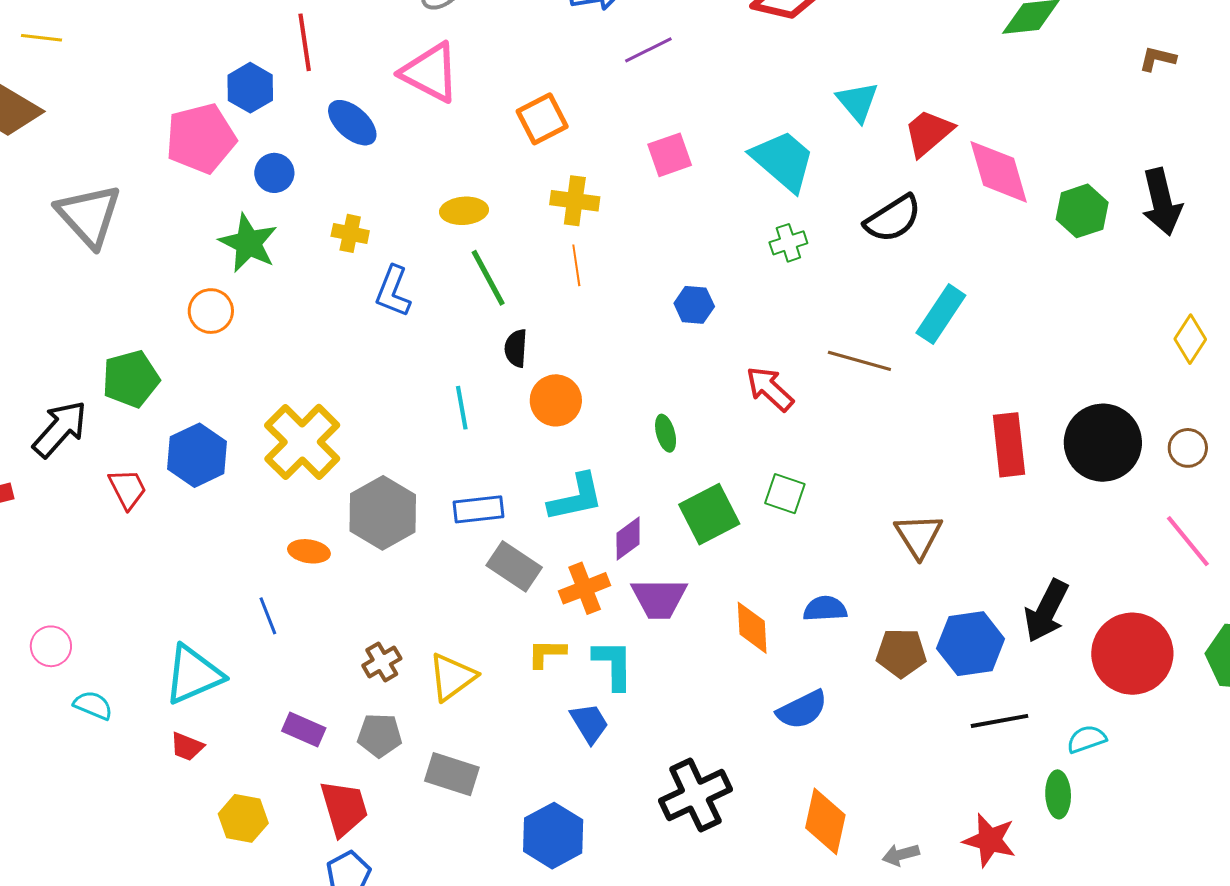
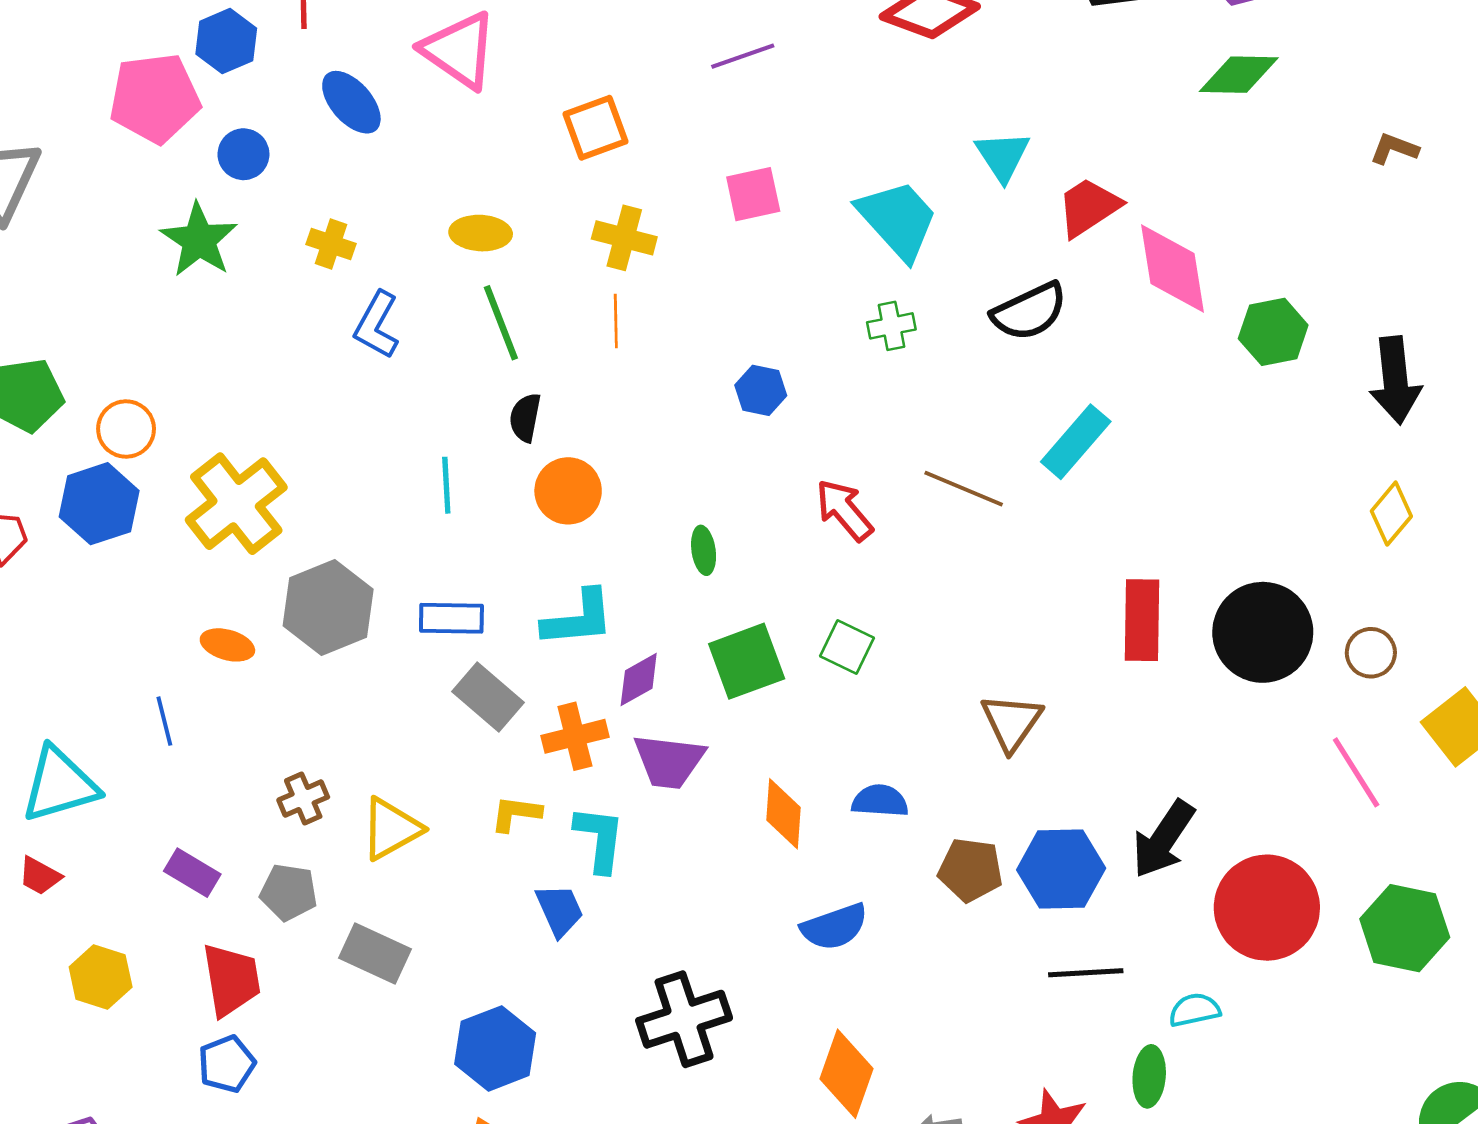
black arrow: (1162, 202) -> (1395, 380), moved
orange circle: (211, 311) -> (126, 429), moved

